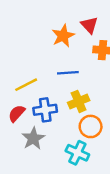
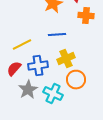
cyan cross: (77, 153) -> (53, 94), moved

